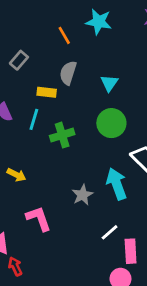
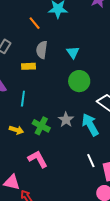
cyan line: (34, 119) -> (23, 99), moved
green cross: (62, 135) -> (41, 126), moved, turned -36
gray star: (82, 195) -> (66, 120), moved
white line: (110, 232) -> (91, 161), turned -64

